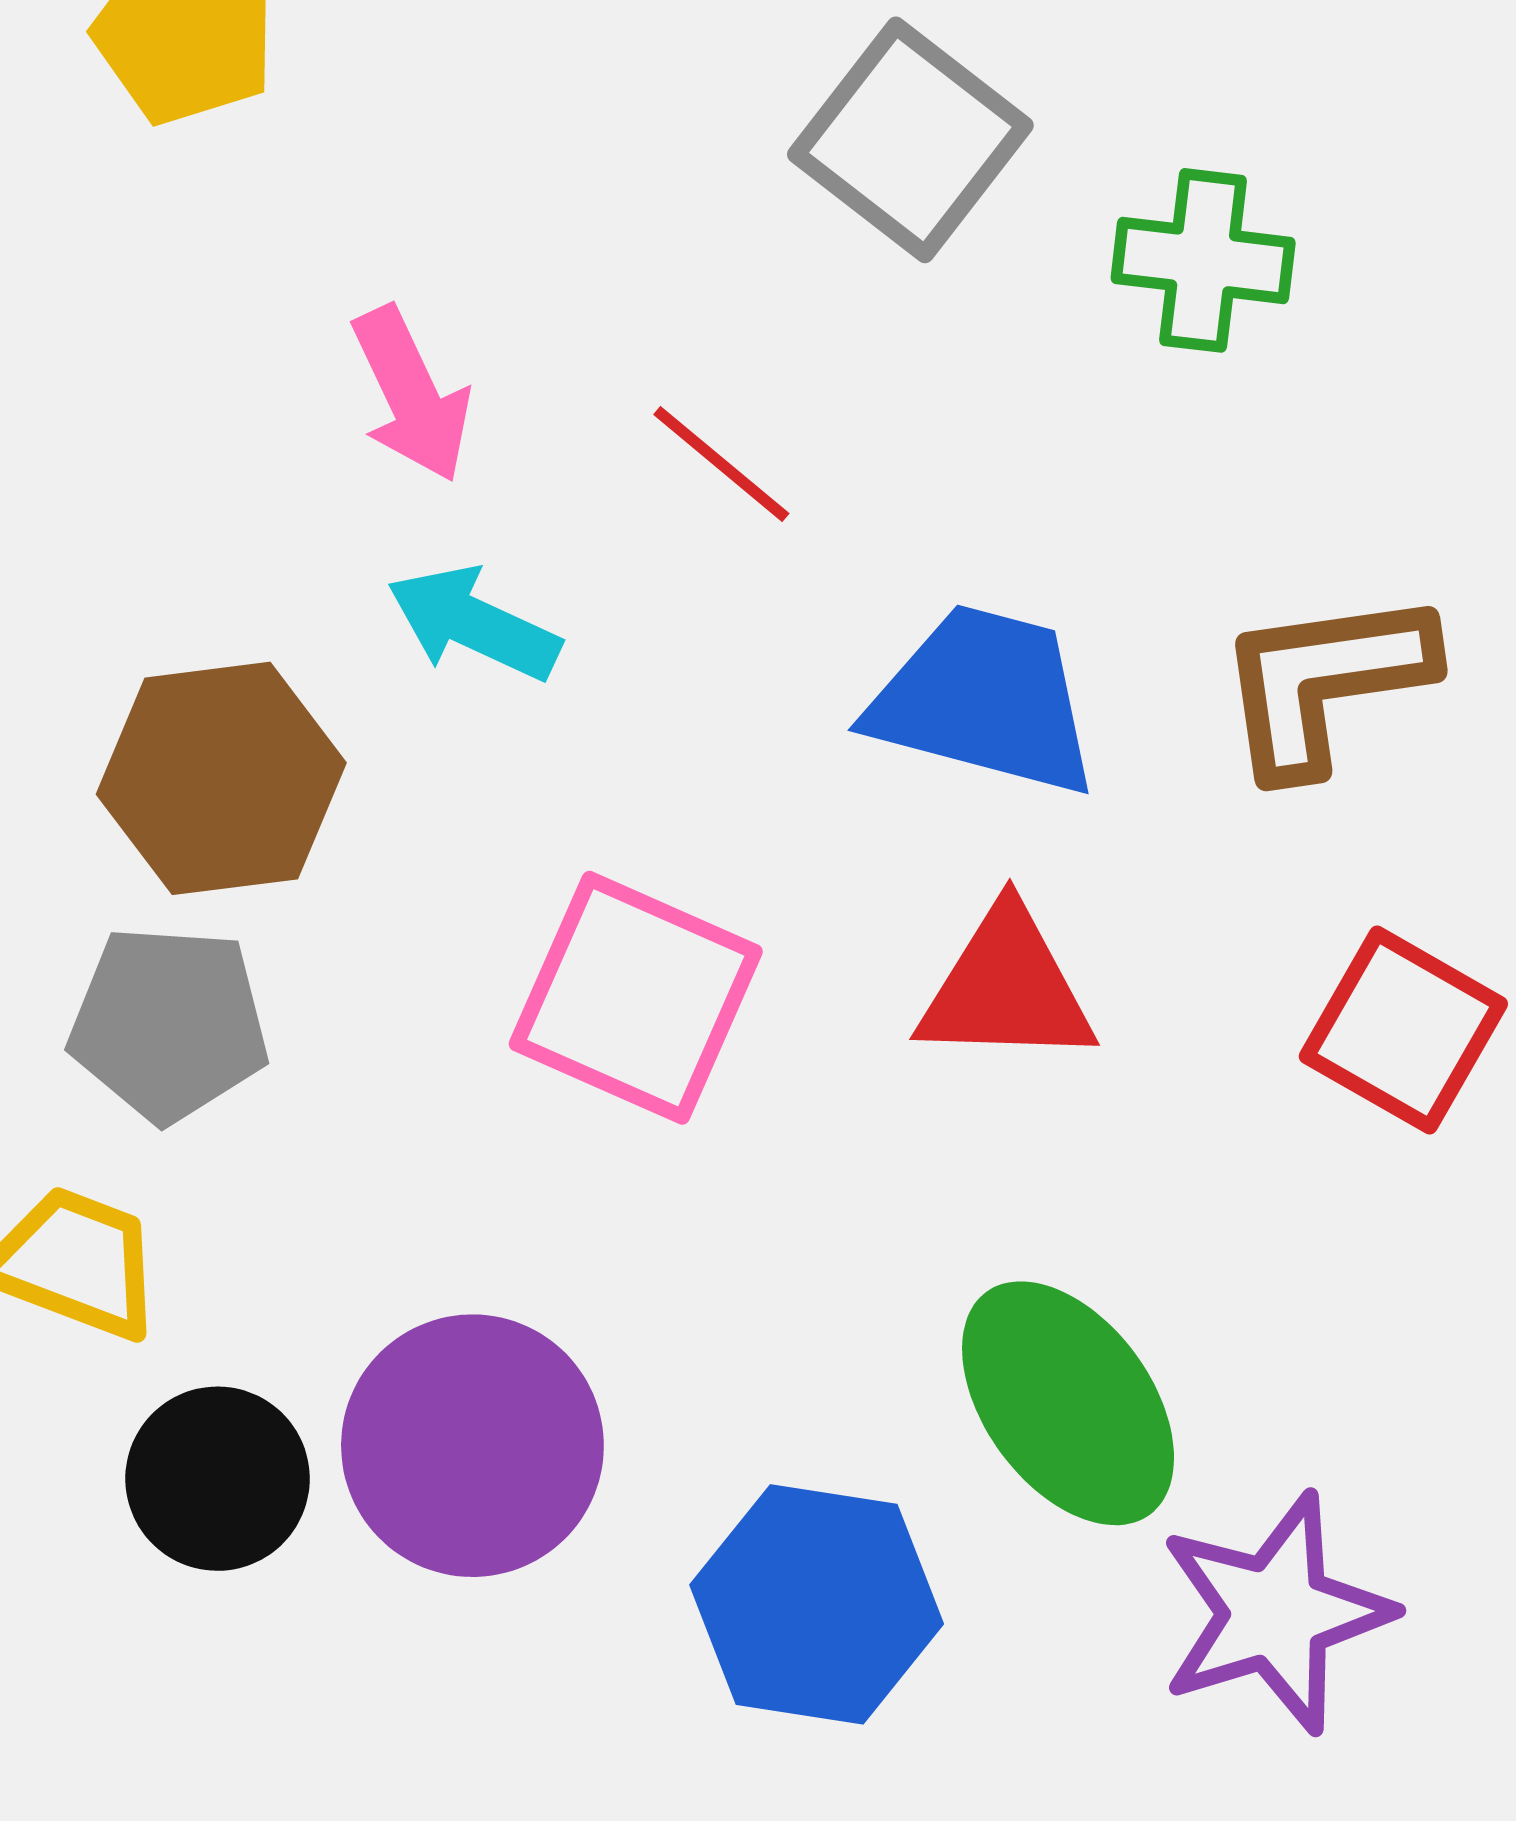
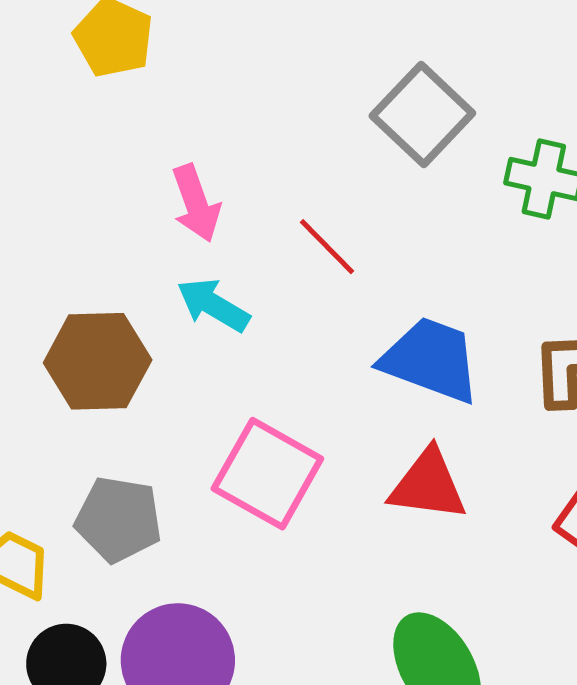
gray pentagon: (169, 1024) -> (119, 519), moved

